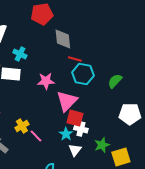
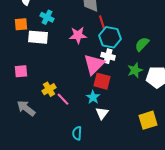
red line: (75, 59) -> (102, 22), turned 56
pink star: (46, 81) -> (78, 35), moved
white cross: (81, 129) -> (108, 56), moved
green star: (102, 145) -> (135, 70), moved

